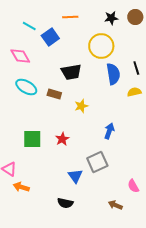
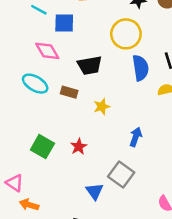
blue square: (50, 37) -> (64, 23), turned 36
pink diamond: (20, 56) -> (47, 51), moved
green square: (32, 139) -> (42, 147), turned 30
gray square: (97, 162) -> (121, 174), turned -30

